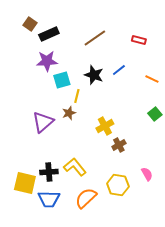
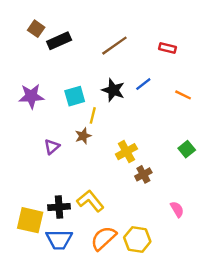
purple star: (47, 61) -> (31, 96), moved
green square: (155, 114) -> (187, 149), moved
purple triangle: (43, 122) -> (52, 147), size x0.6
yellow hexagon: (118, 185) -> (137, 239), moved

